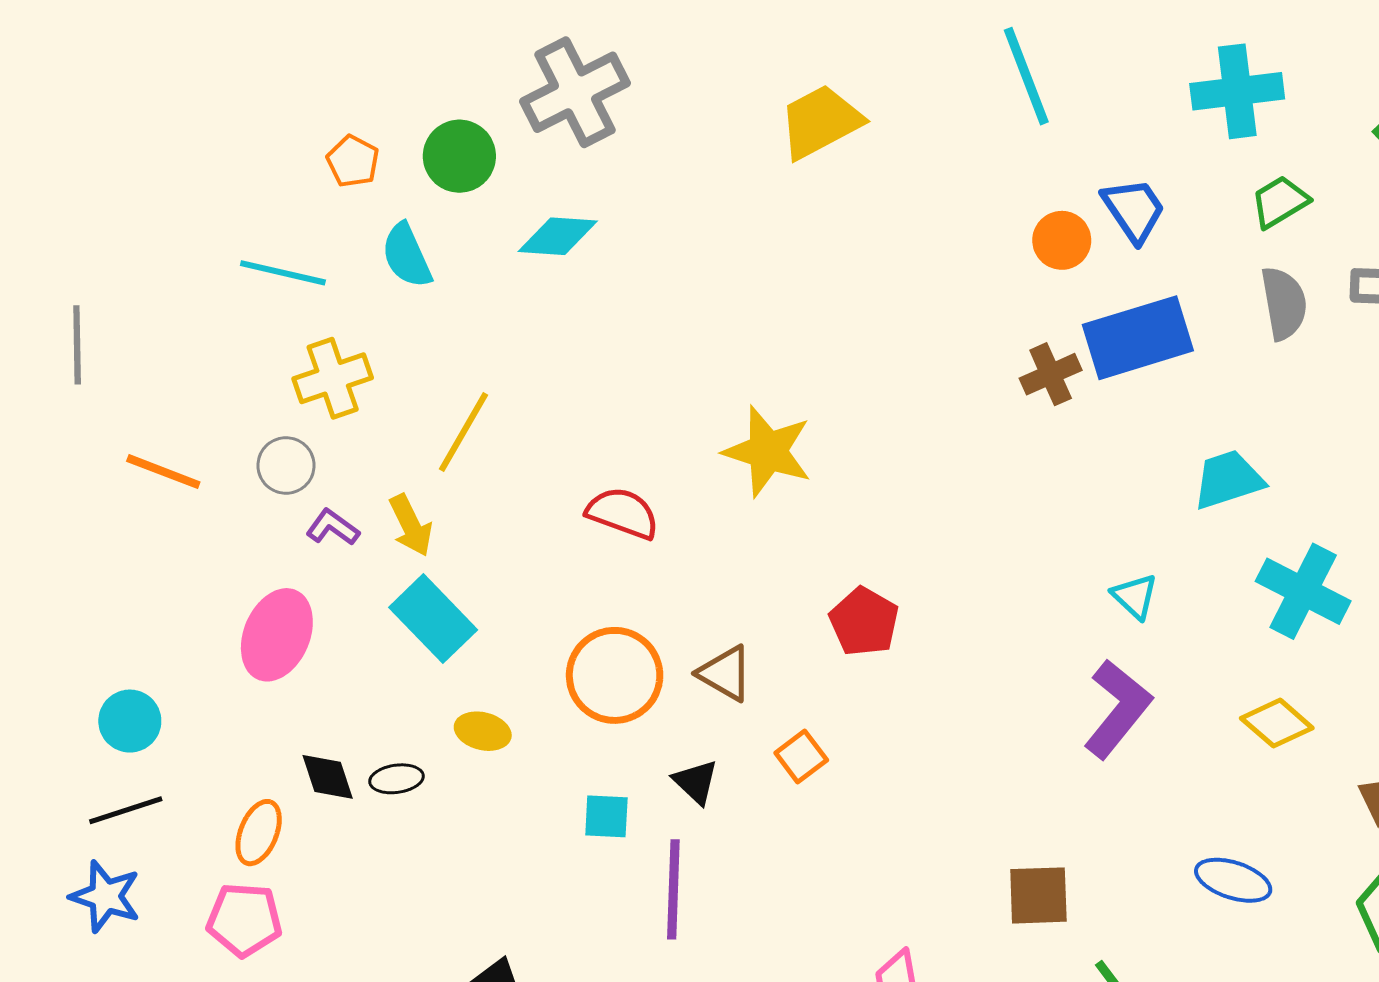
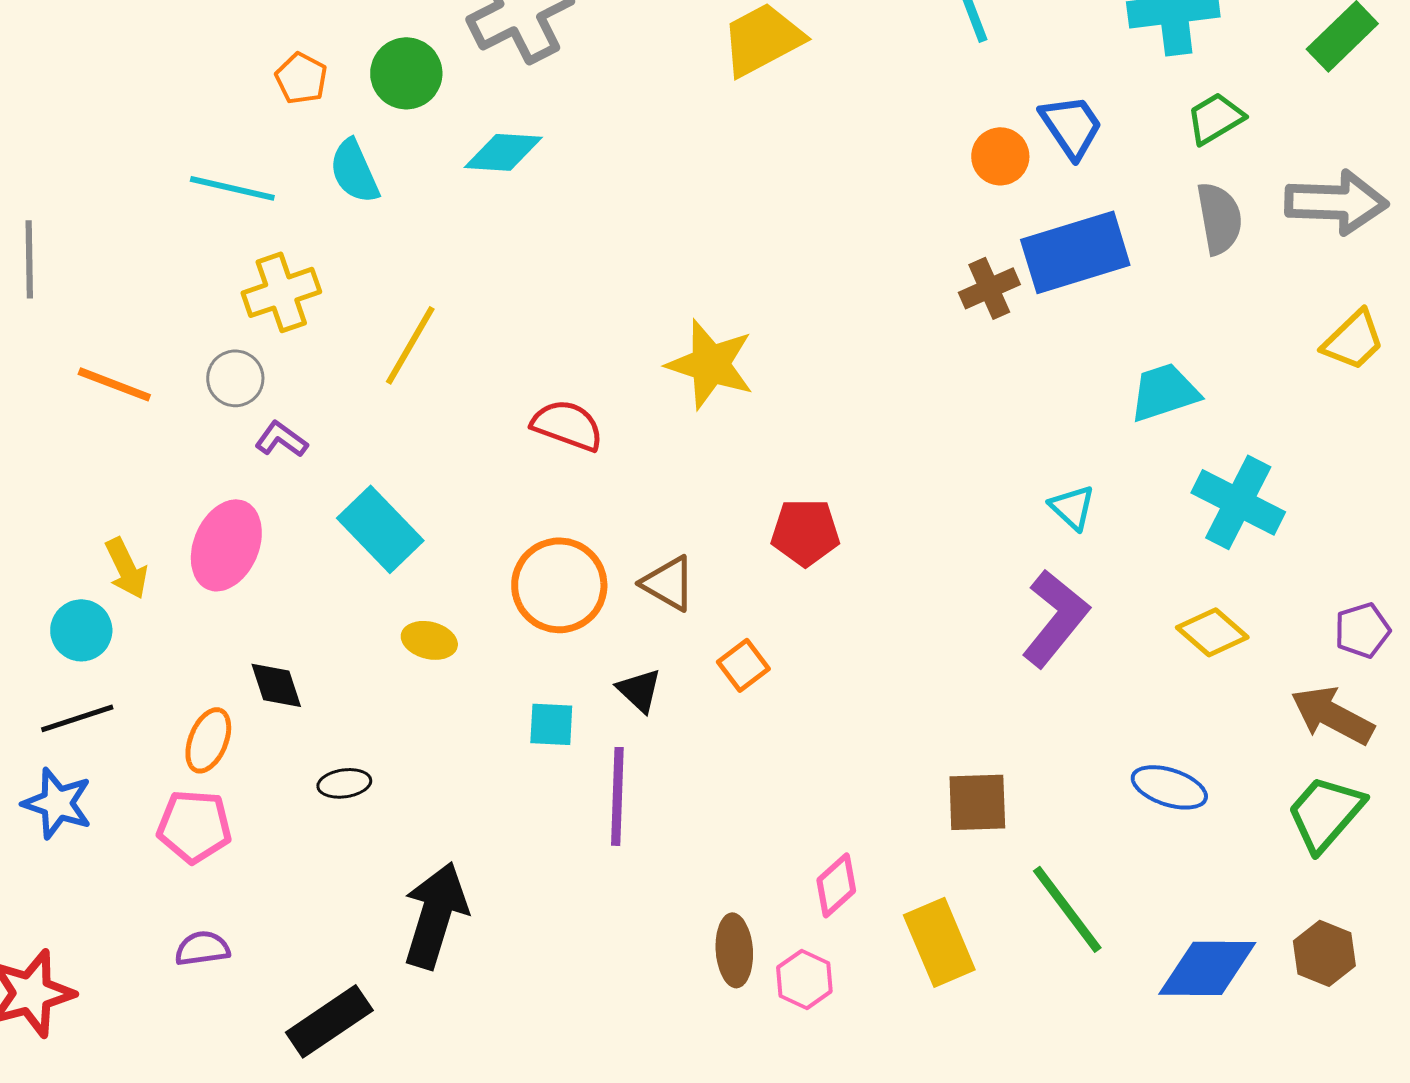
yellow arrow: (411, 525) -> (126, 568), moved
red pentagon: (864, 622) -> (805, 532), turned -30
black ellipse: (397, 779) -> (344, 783), moved

